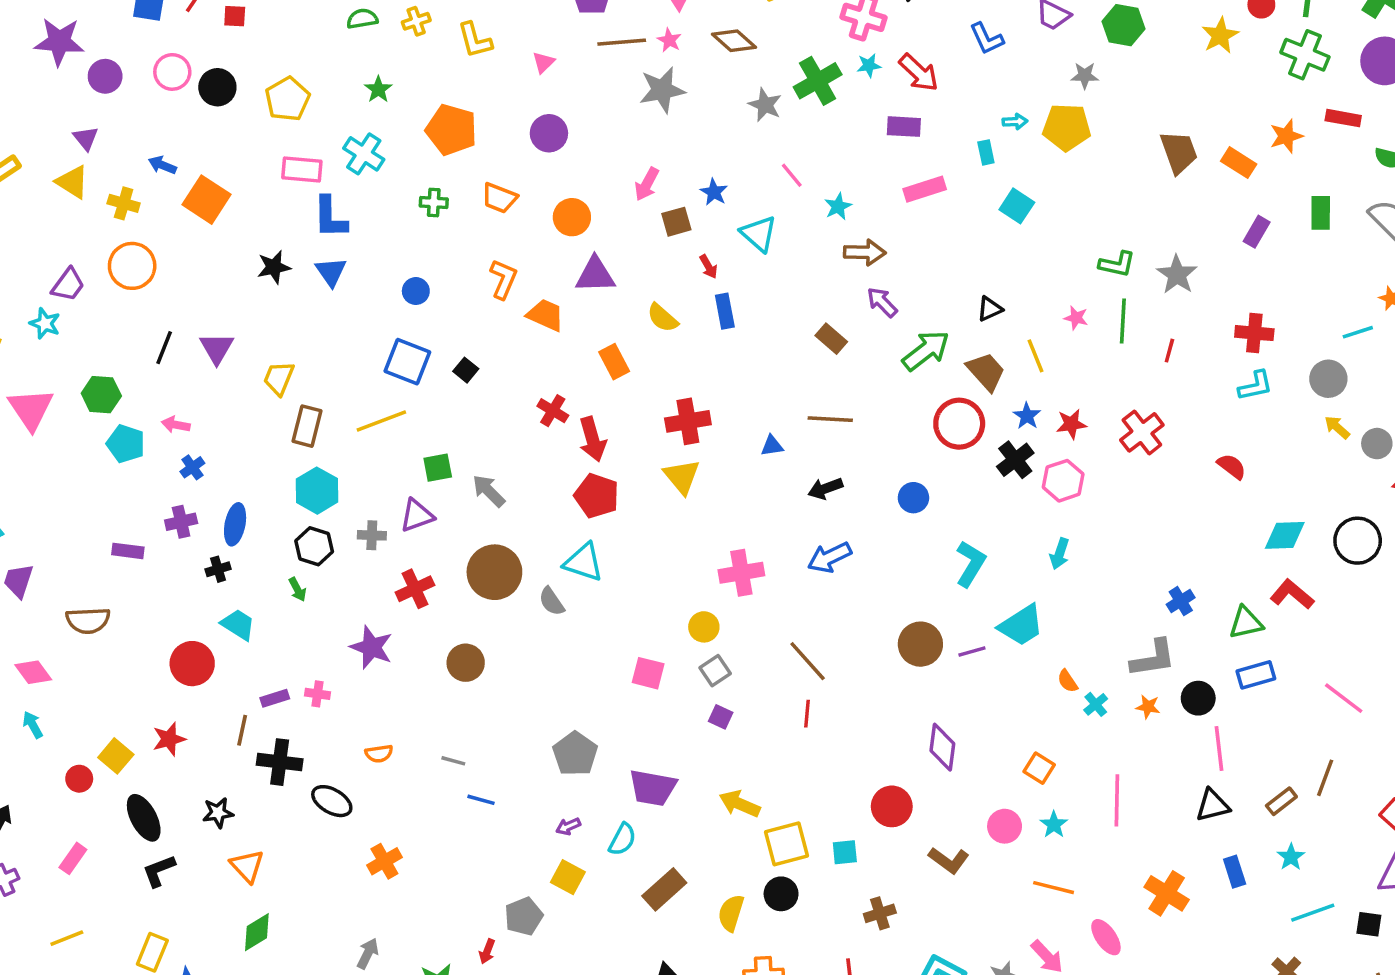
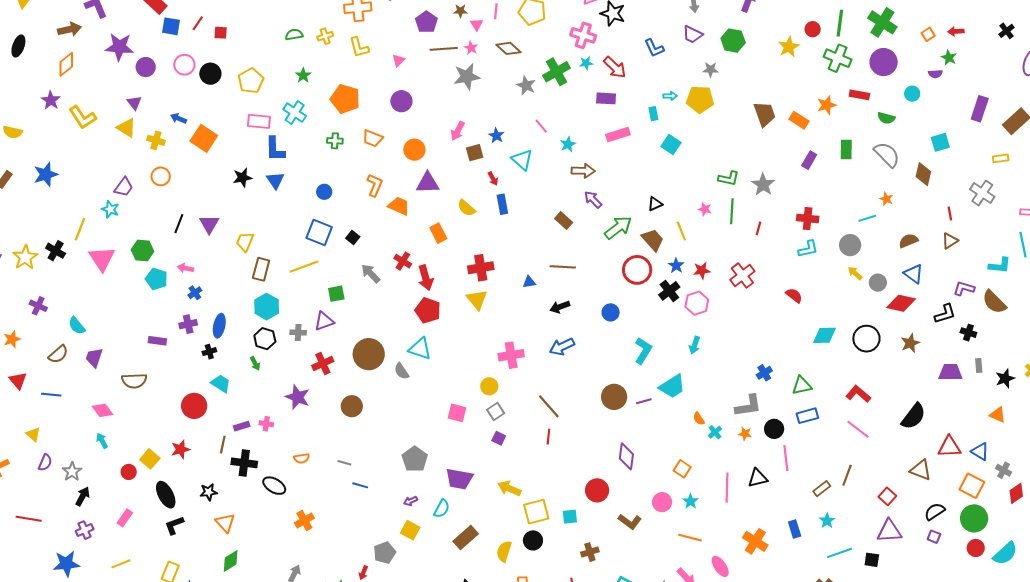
orange circle: (132, 266) -> (161, 176), size x0.7
gray arrow: (489, 491) -> (371, 274), moved
red L-shape: (1292, 594) -> (858, 394), moved
black triangle: (1213, 805) -> (758, 478), moved

